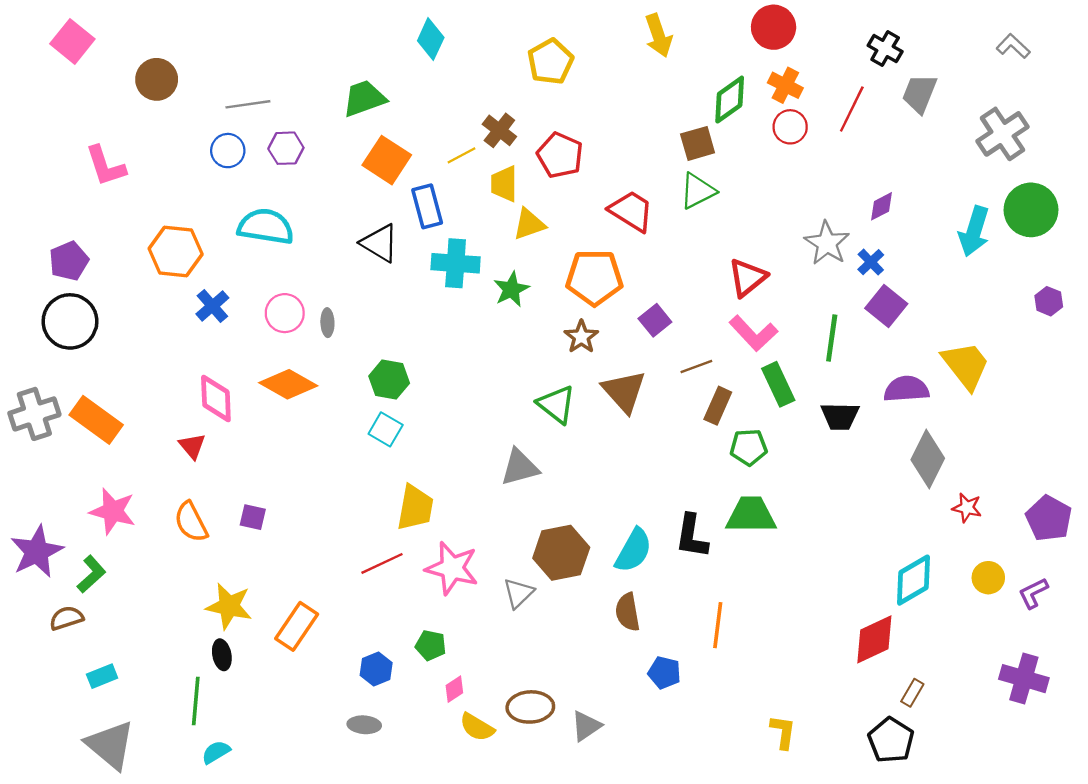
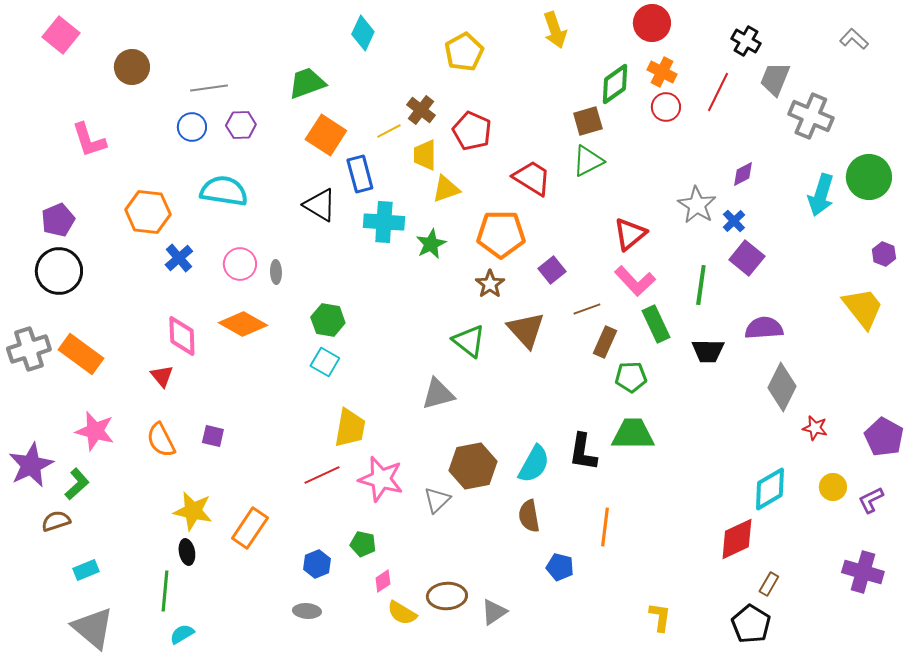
gray cross: (1003, 134) -> (811, 116), moved, turned -33
yellow trapezoid: (966, 365) -> (863, 308), moved

